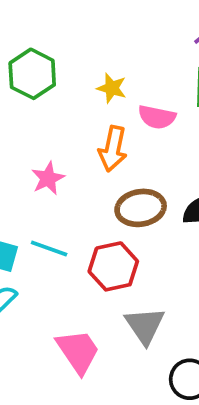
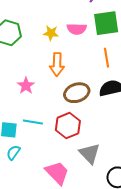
pink semicircle: (157, 117) -> (77, 29), moved

